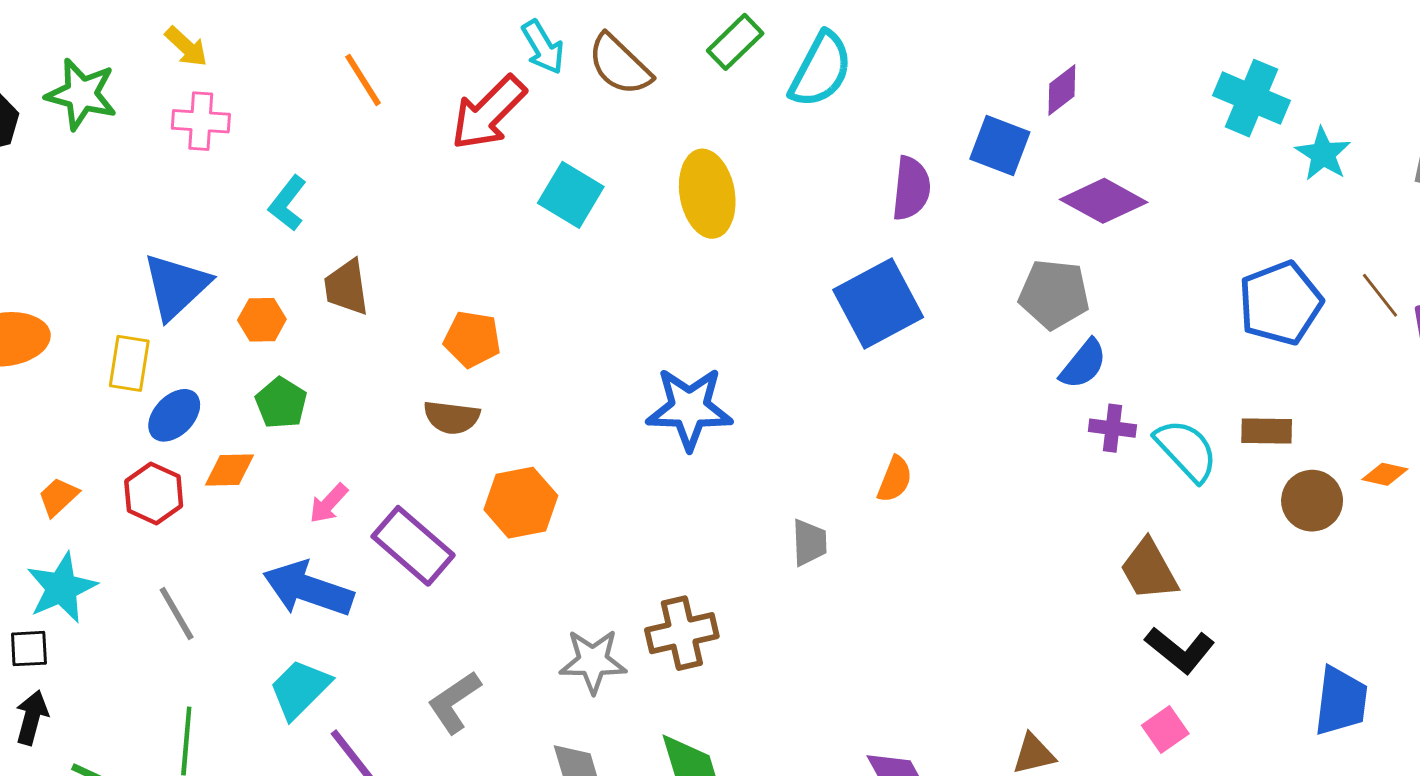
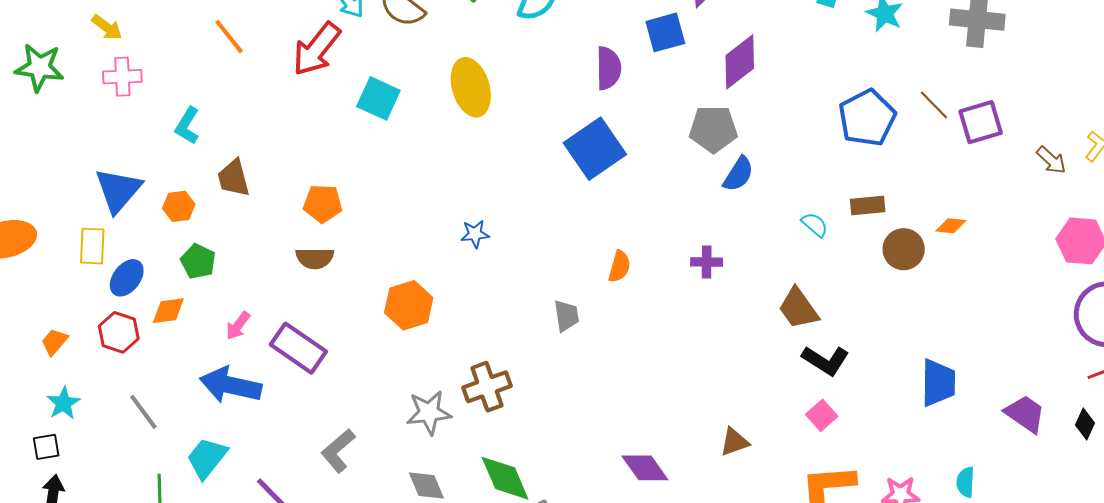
blue square: (1000, 146) -> (665, 32), turned -30
purple diamond: (1104, 201) -> (740, 62), turned -60
blue star: (689, 408) -> (475, 234), size x0.5
purple cross: (1112, 428) -> (707, 262), moved
cyan semicircle: (1186, 450) -> (815, 225), size x0.6
orange hexagon: (521, 503) -> (409, 305), moved
cyan star: (62, 588) -> (64, 403), size x0.7
cyan trapezoid: (300, 689) -> (207, 458), moved

